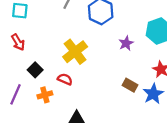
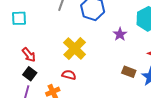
red arrow: (18, 42) -> (29, 55), moved
black square: (35, 70) -> (30, 74), moved

